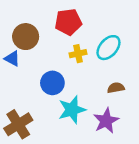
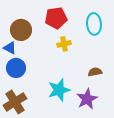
cyan ellipse: (108, 48) -> (94, 24), moved, turned -45
blue circle: (52, 83) -> (16, 68), moved

